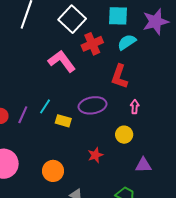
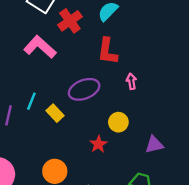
yellow rectangle: (63, 121) -> (55, 113), turned 42
yellow circle: (124, 135) -> (118, 122), moved

